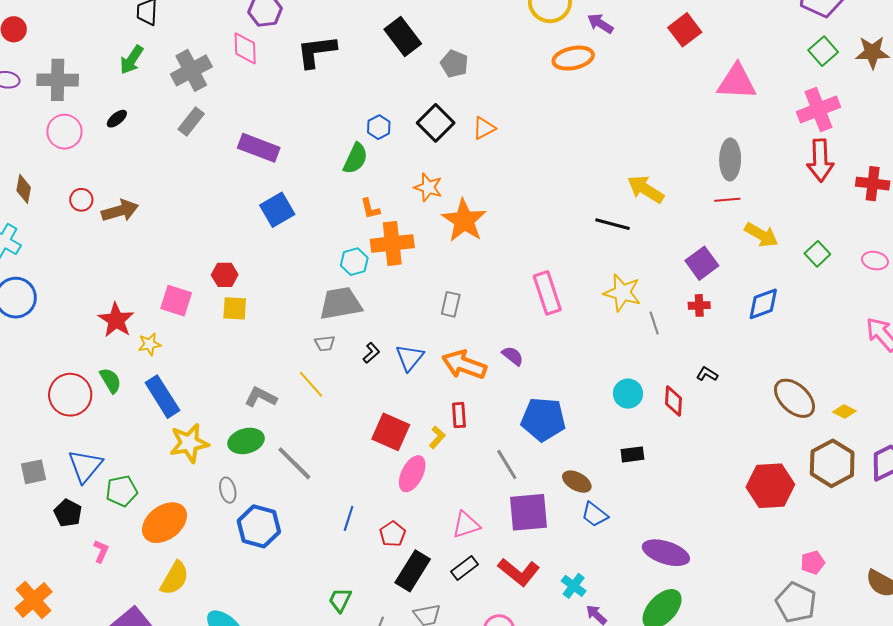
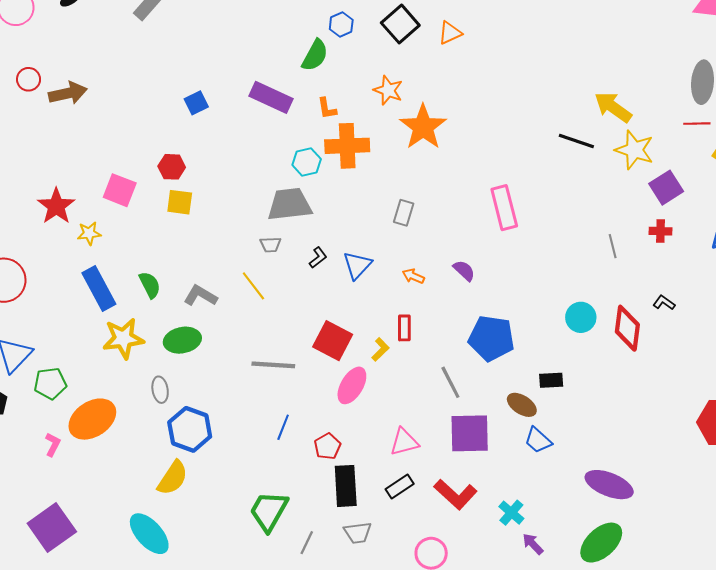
purple rectangle: (259, 148) -> (271, 97), moved
blue square: (277, 210) -> (196, 103), moved, size x0.7
yellow star: (622, 293) -> (634, 150), moved
orange arrow: (464, 365) -> (413, 276), size x0.5
green semicircle: (110, 380) -> (150, 285), moved
red diamond: (673, 401) -> (627, 328), size x1.4
black rectangle: (632, 454) -> (551, 380), moved
gray line: (294, 463) -> (273, 365), moved, turned -45
pink L-shape: (101, 551) -> (53, 445), moved
black rectangle: (413, 571) -> (346, 486), turned -39
yellow semicircle: (175, 578) -> (173, 478), moved
green trapezoid: (340, 600) -> (269, 511), size x1.6

